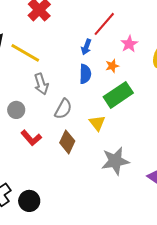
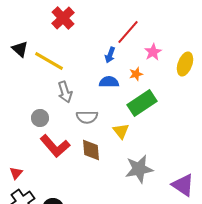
blue semicircle: (85, 74) -> (109, 82), turned -90
gray semicircle: (63, 109) -> (87, 117), turned 60
red L-shape: (31, 138) -> (55, 146), size x1.4
brown diamond: (67, 142) -> (91, 150), turned -30

